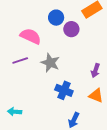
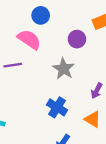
blue circle: (56, 18) -> (41, 15), moved
gray star: (50, 63) -> (64, 69), moved

